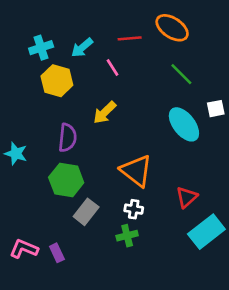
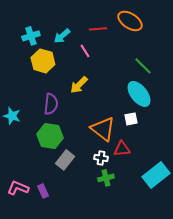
green line: (181, 74) -> (143, 66), moved
white square: (216, 109) -> (131, 119), moved
red triangle: (187, 197) -> (122, 149), moved, turned 36
green cross: (127, 236) -> (106, 178), moved

